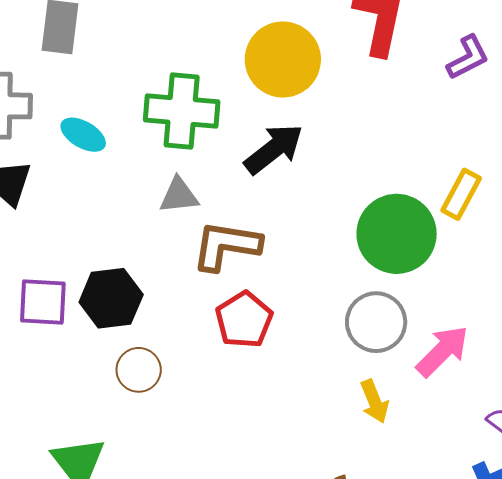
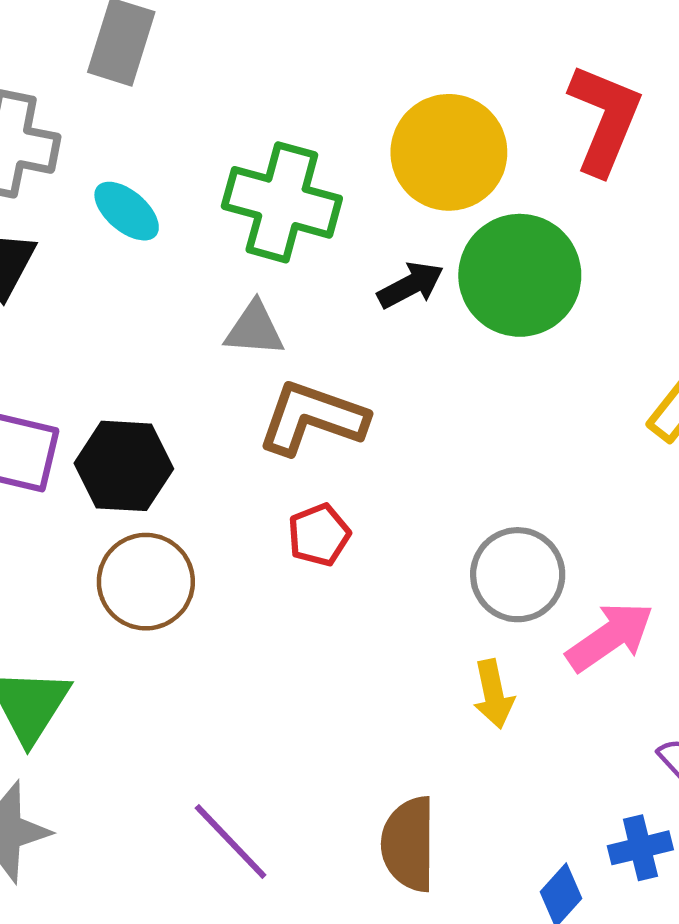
black arrow: (274, 149) -> (411, 285), size x0.7
green circle: (397, 234) -> (520, 275), moved
red pentagon: (244, 320) -> (319, 535), size x0.7
brown circle: (139, 370) -> (146, 582), size x1.4

